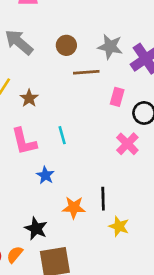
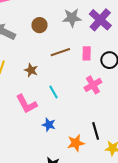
brown line: (86, 72) -> (60, 52), moved
brown star: (29, 98) -> (31, 70), moved
pink cross: (127, 144) -> (93, 85), moved, turned 30

